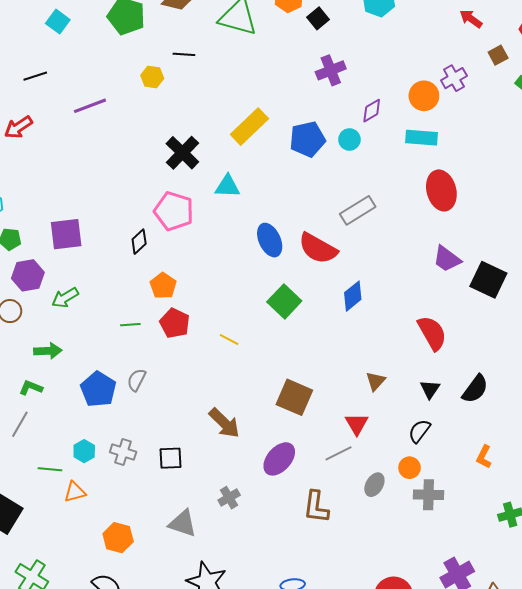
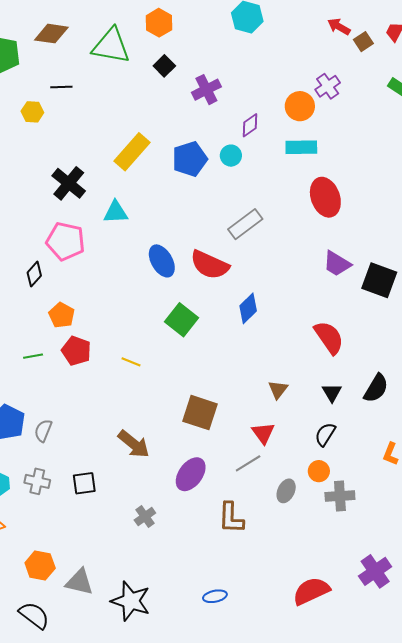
black square: (318, 18) -> (164, 66), moved
brown square: (498, 55) -> (363, 42), moved
gray semicircle: (137, 380) -> (43, 431), moved
gray triangle: (183, 523) -> (79, 582), moved

